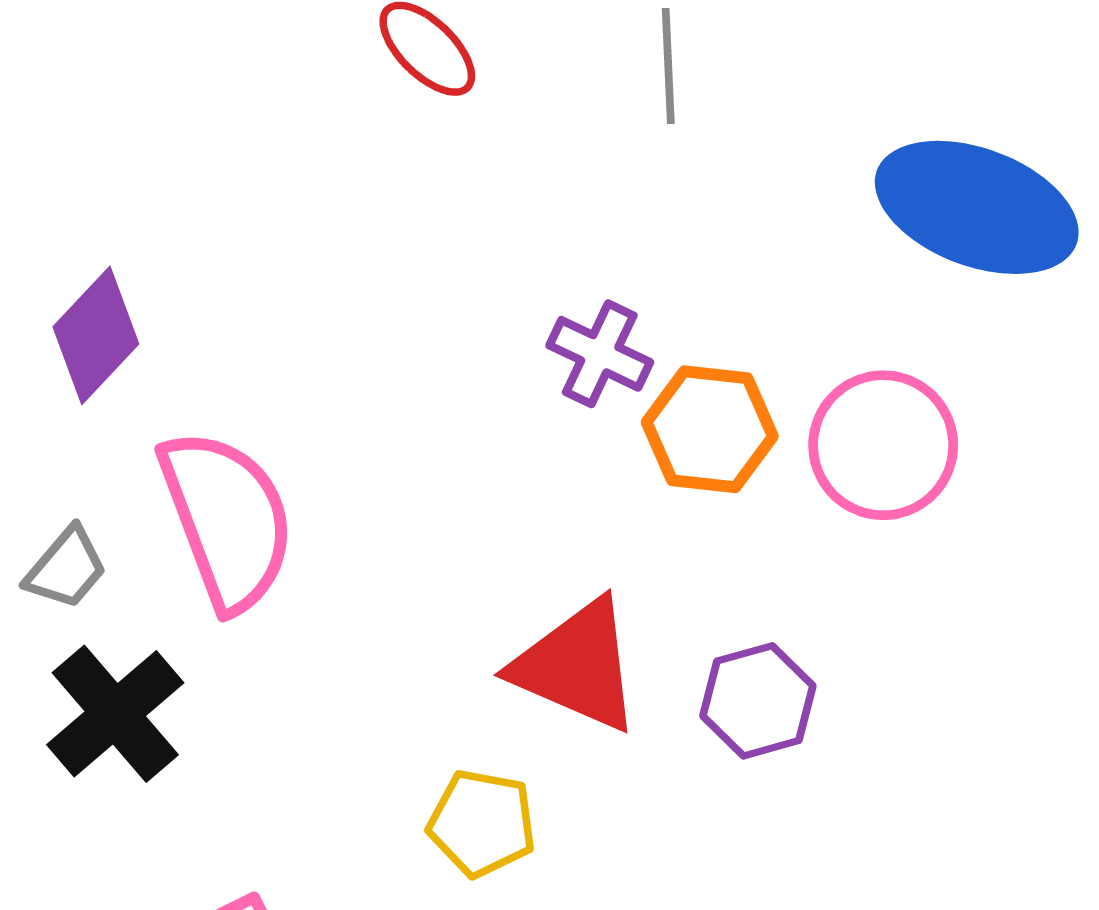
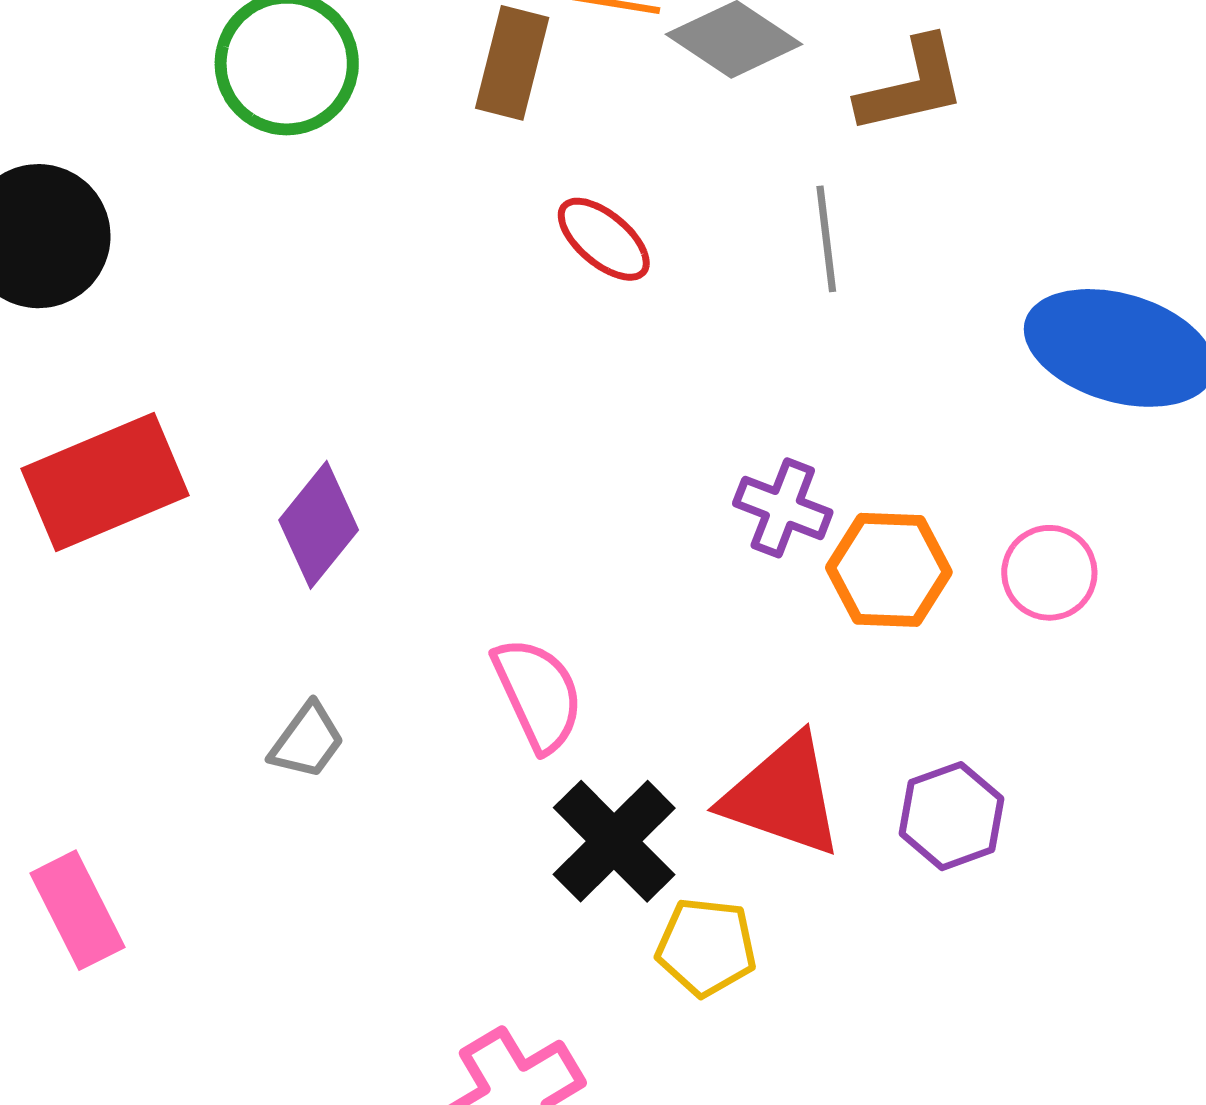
pink circle: (883, 445) -> (1049, 573), size x0.7
pink semicircle: (227, 520) -> (538, 694), moved, size x0.7
black cross: (115, 714) -> (614, 841), moved

